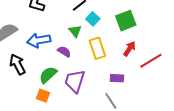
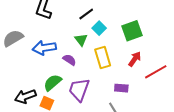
black arrow: (17, 64) -> (25, 96), moved, turned -85

